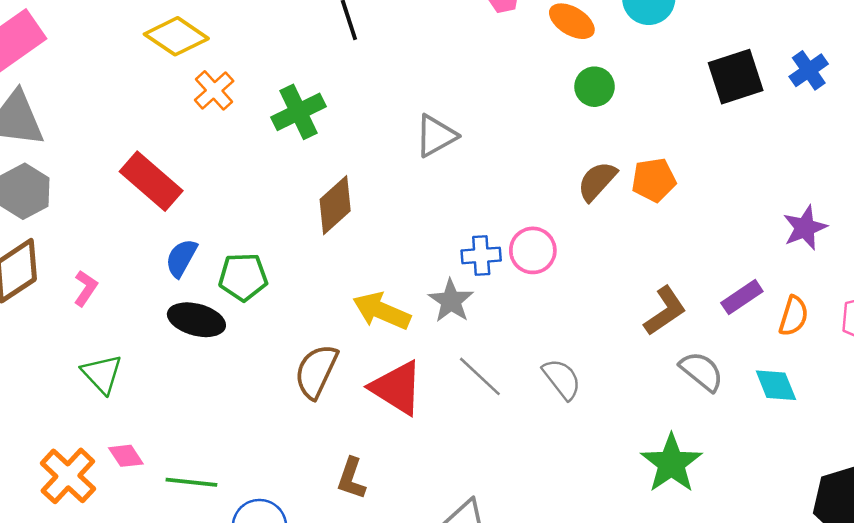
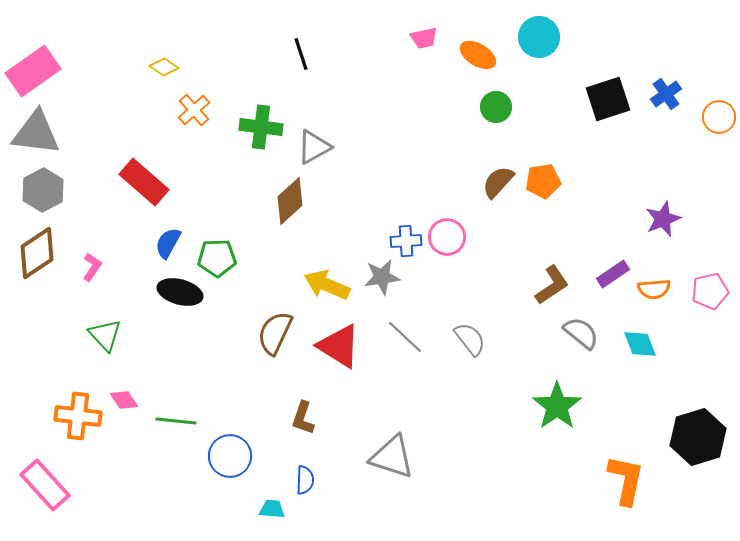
yellow diamond: (176, 36) -> (164, 67), size x0.6
green cross: (298, 112) -> (261, 127), turned 33
gray triangle: (436, 136) -> (314, 147), moved
gray star: (451, 301) -> (382, 277), turned 30
orange semicircle: (794, 316) -> (654, 289), turned 68
orange cross: (68, 476) -> (78, 416), turned -36

